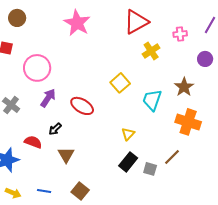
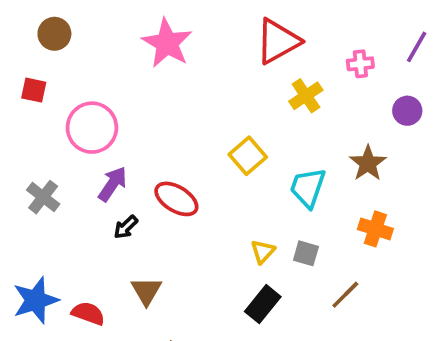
orange cross: (188, 122) -> (375, 229), size x0.7
black arrow: (55, 129) -> (126, 227), moved
red semicircle: (33, 142) -> (88, 313), moved
gray square: (150, 169) -> (306, 253), moved

